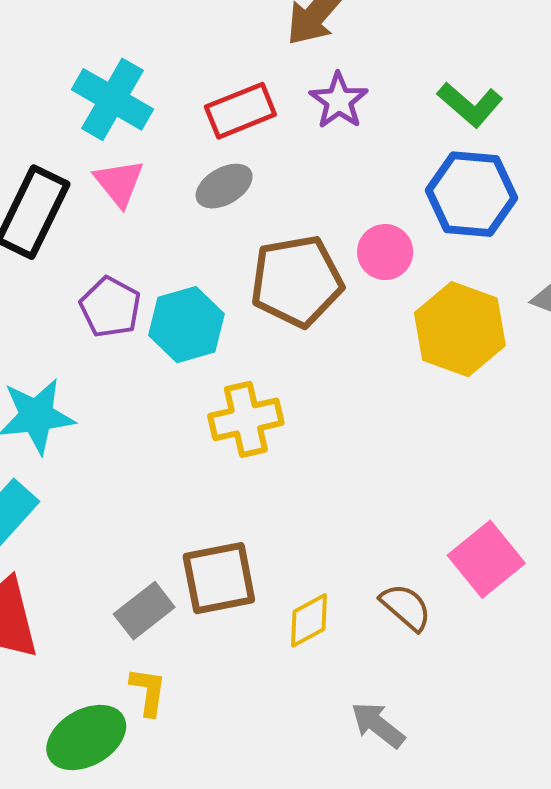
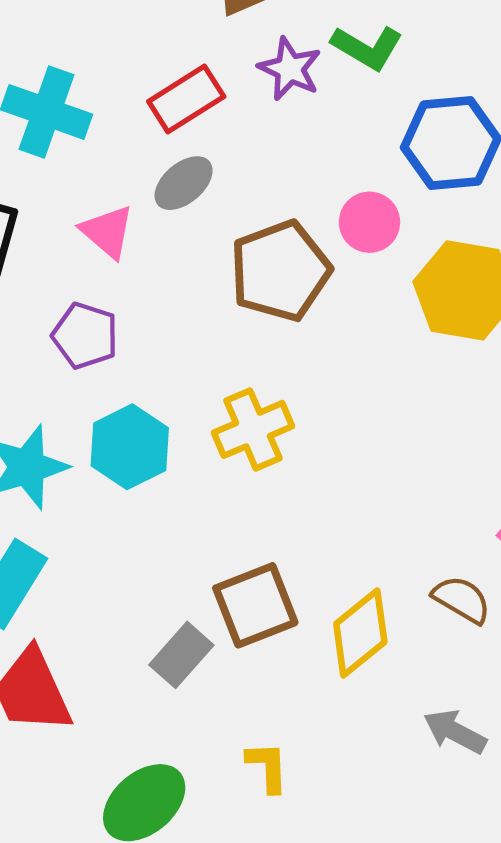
green L-shape: (470, 105) -> (367, 47), moved
pink triangle: (119, 183) -> (107, 232), moved
cyan hexagon: (186, 325) -> (130, 447), moved
yellow diamond: (309, 620) -> (360, 633), size x1.4
yellow L-shape: (148, 692) -> (267, 767), moved

